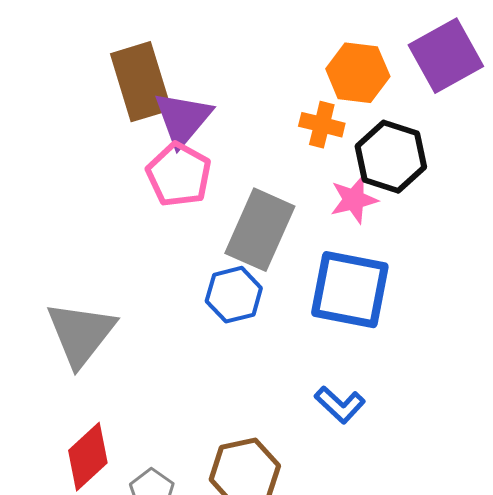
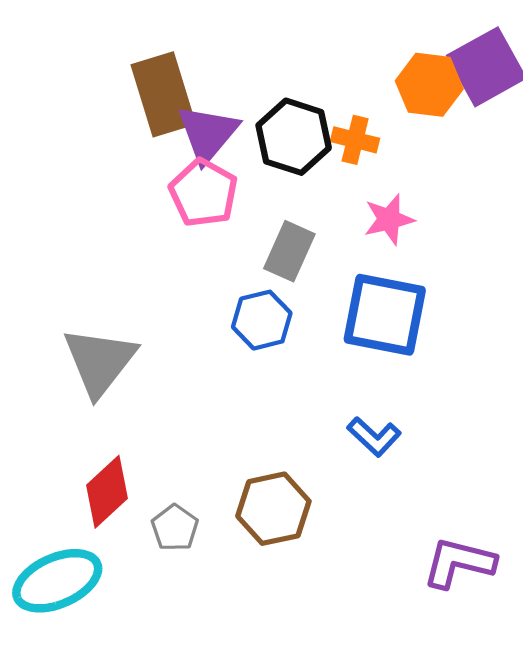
orange hexagon: (358, 73) -> (429, 85), moved
black hexagon: (391, 157) -> (294, 137), moved
gray rectangle: (260, 230) -> (289, 251), size x0.7

